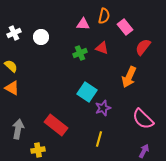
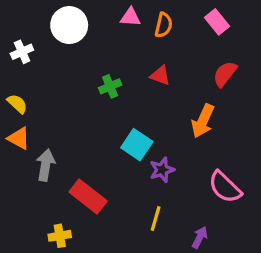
pink triangle: (83, 24) -> (130, 17), moved
pink rectangle: (125, 27) -> (217, 22), moved
white circle: (41, 37) -> (69, 25), moved, size x1.5
green cross: (80, 53) -> (110, 86), moved
gray arrow: (18, 129) -> (46, 165), moved
purple arrow: (144, 151) -> (200, 237), moved

